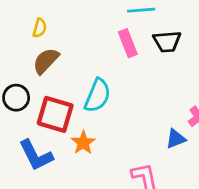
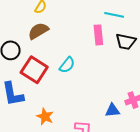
cyan semicircle: (97, 95) -> (67, 65), size x0.7
orange star: (83, 143) -> (45, 117), moved, turned -30

